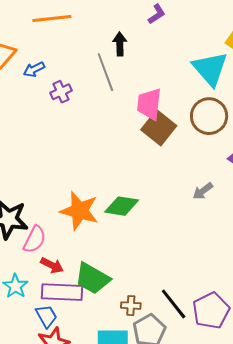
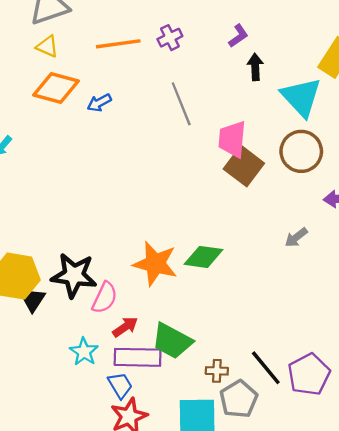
black arrow: (120, 44) -> (255, 67), moved
purple cross: (61, 92) -> (170, 38), moved
red arrow: (52, 265) -> (125, 327), turned -60

